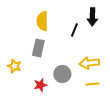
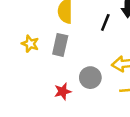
yellow star: (14, 66) -> (30, 44), moved

